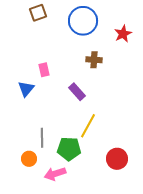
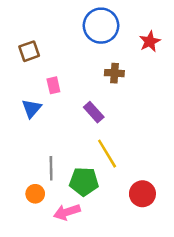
brown square: (38, 13) -> (29, 51), moved
yellow line: (88, 126) -> (107, 154), turned -60

